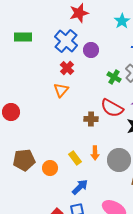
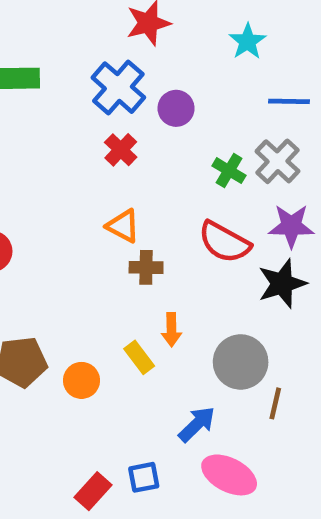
orange triangle: (61, 90) -> (123, 226), moved, turned -42
brown cross: (91, 119) -> (146, 267), moved
orange arrow: (95, 153) -> (171, 330), moved
blue arrow: (80, 187) -> (197, 424), moved

